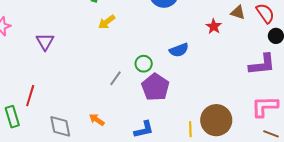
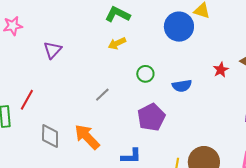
green circle: (144, 64) -> (145, 74), moved
gray line: (116, 78) -> (102, 95), moved
orange arrow: (97, 120) -> (87, 137), size x1.8

